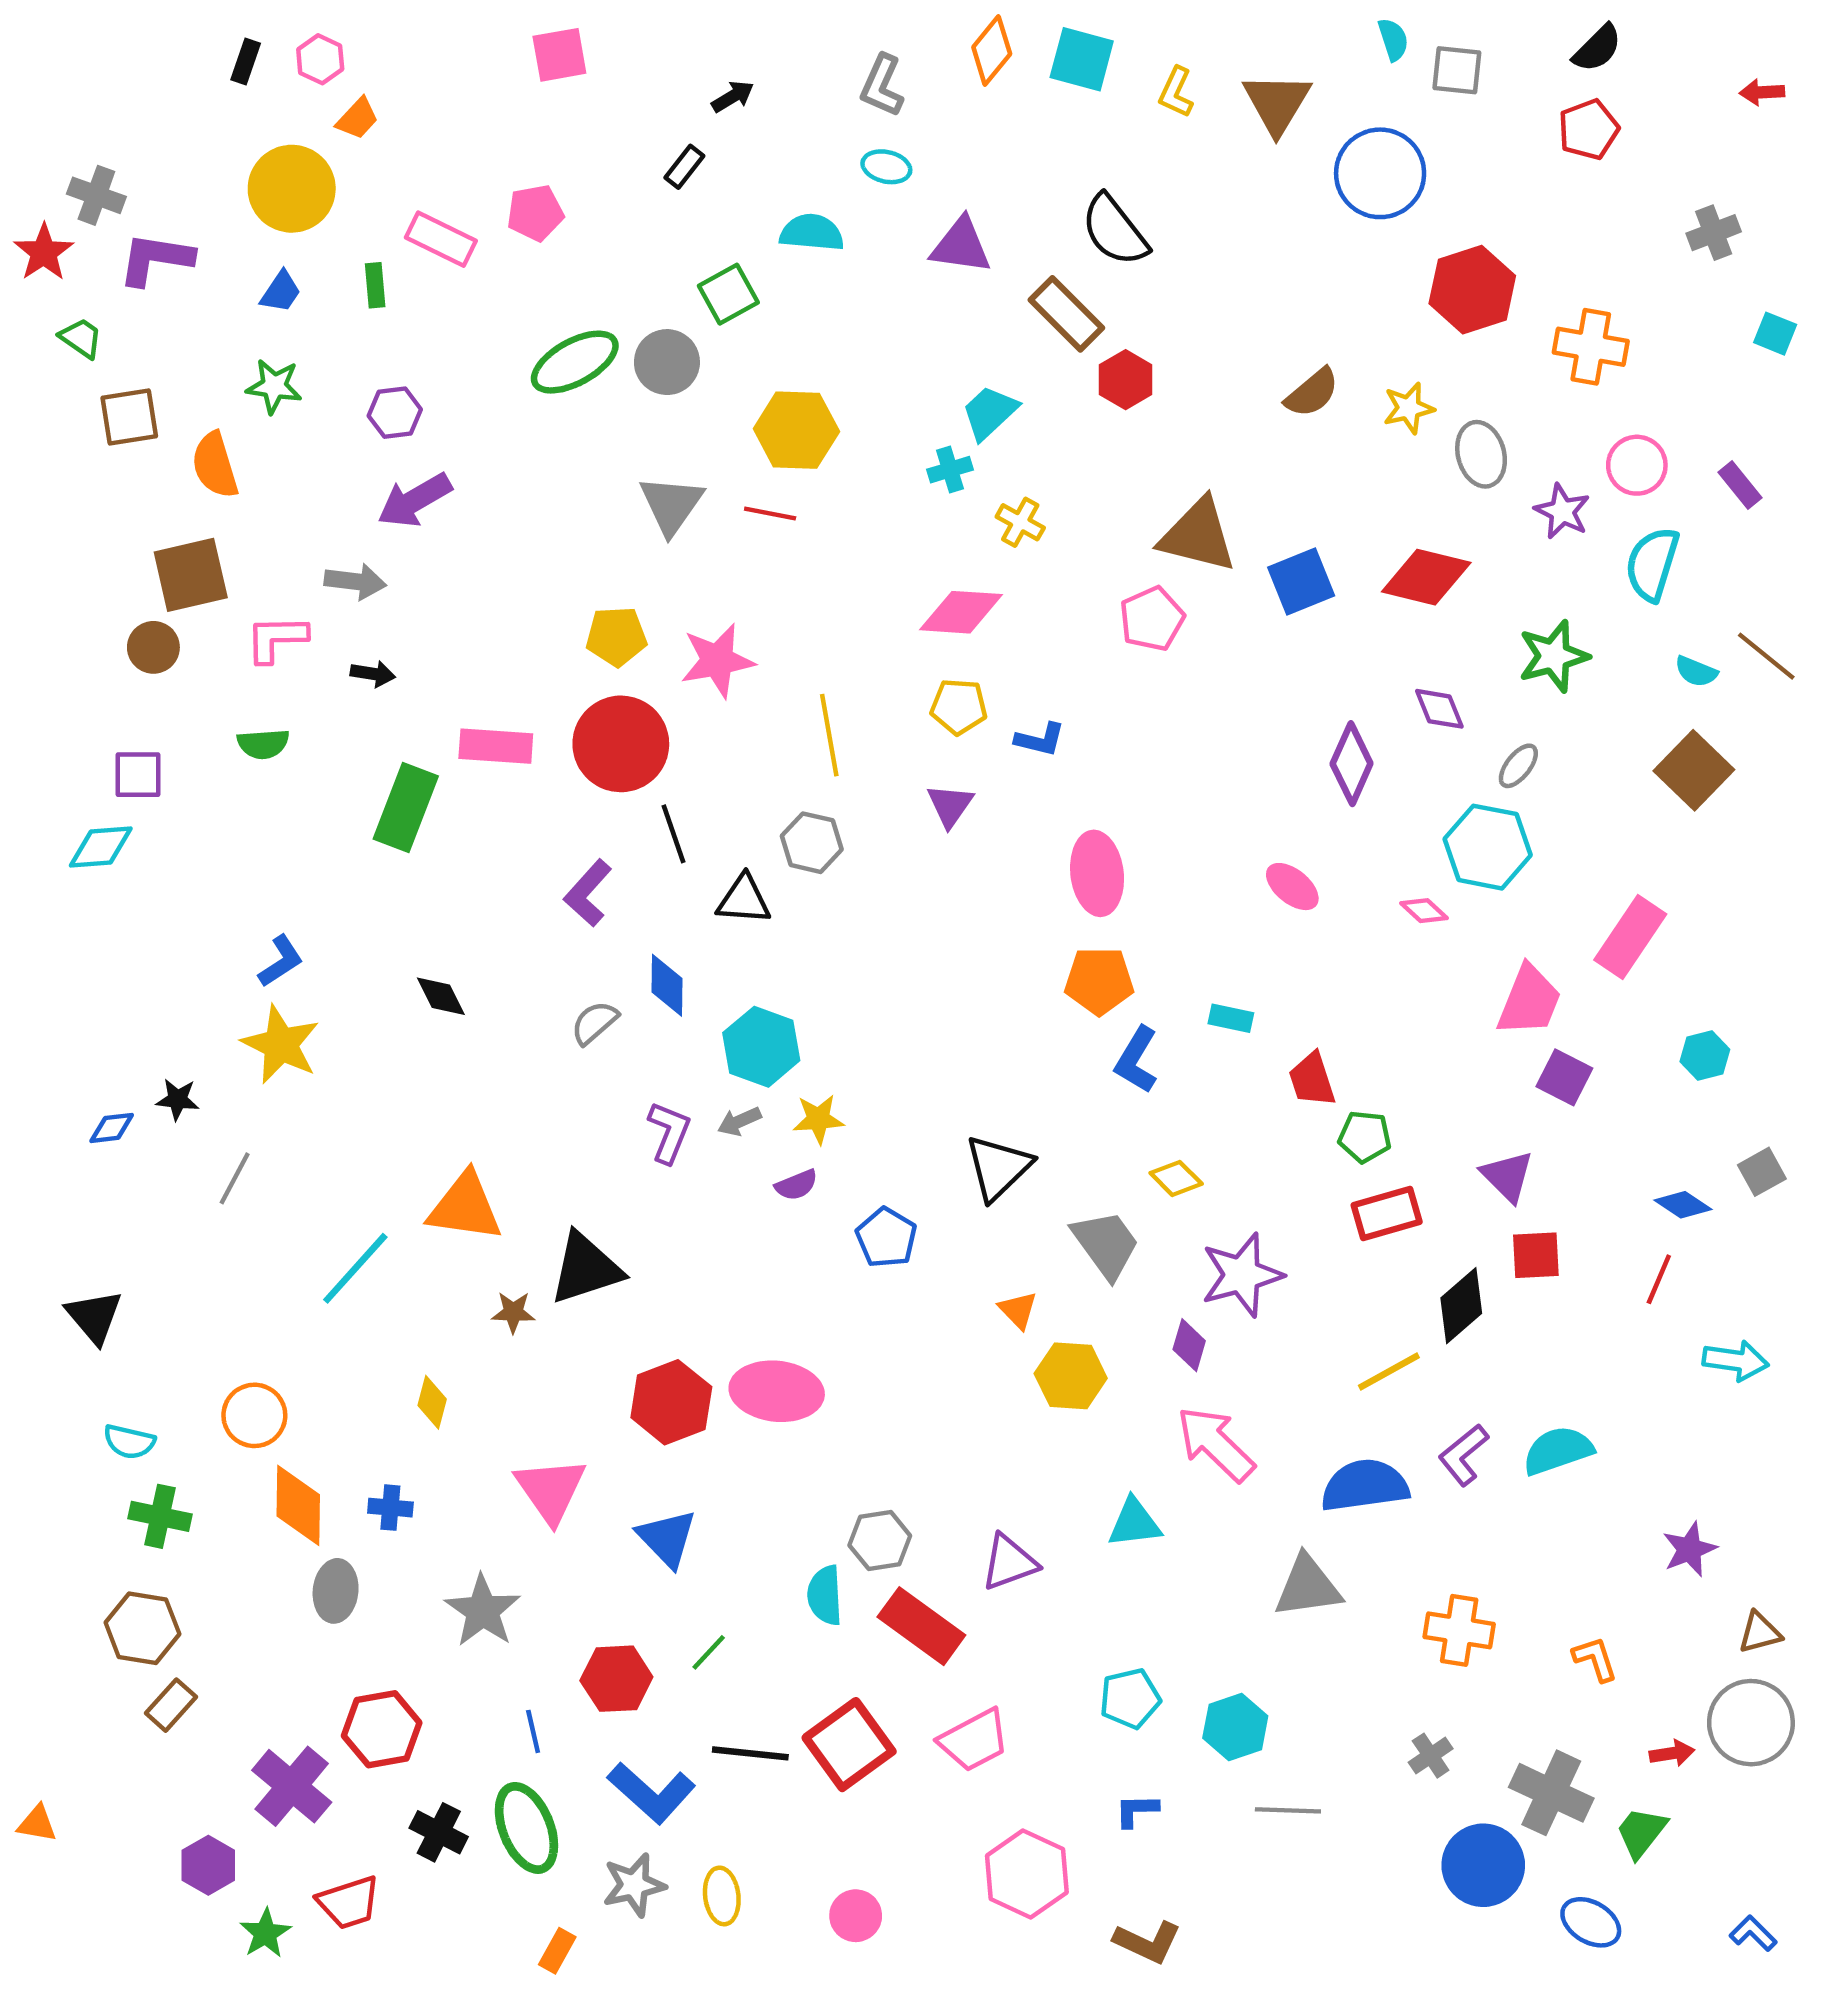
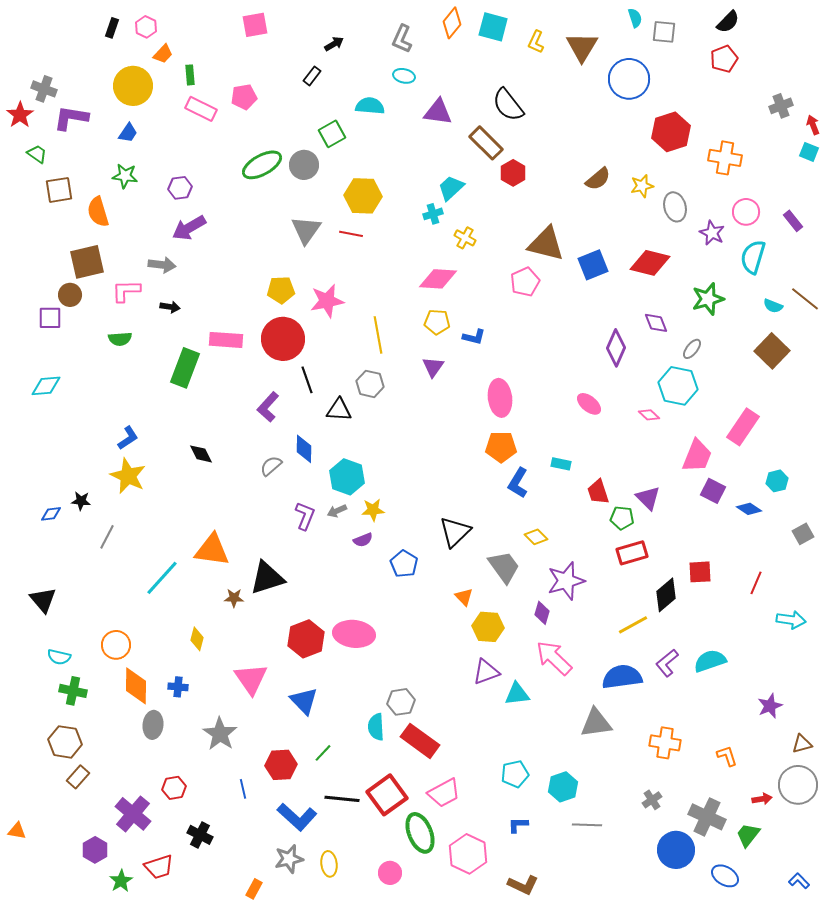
red arrow: (1762, 92) -> (813, 125), moved, turned 72
green rectangle: (375, 285) -> (190, 75), moved
purple square: (138, 775) -> (50, 318), moved
purple triangle: (1507, 1176) -> (648, 498), moved
blue diamond: (1683, 1205) -> (749, 509), moved
purple triangle: (1009, 1562) -> (486, 672), moved
red hexagon: (382, 1729) -> (174, 788), size x0.7
green ellipse: (526, 1828) -> (420, 833), moved

